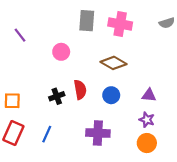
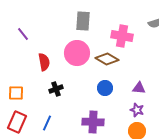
pink cross: (120, 24) -> (122, 36), moved
pink circle: (61, 52) -> (77, 53), moved, size x1.6
red semicircle: (80, 90) -> (44, 62), moved

